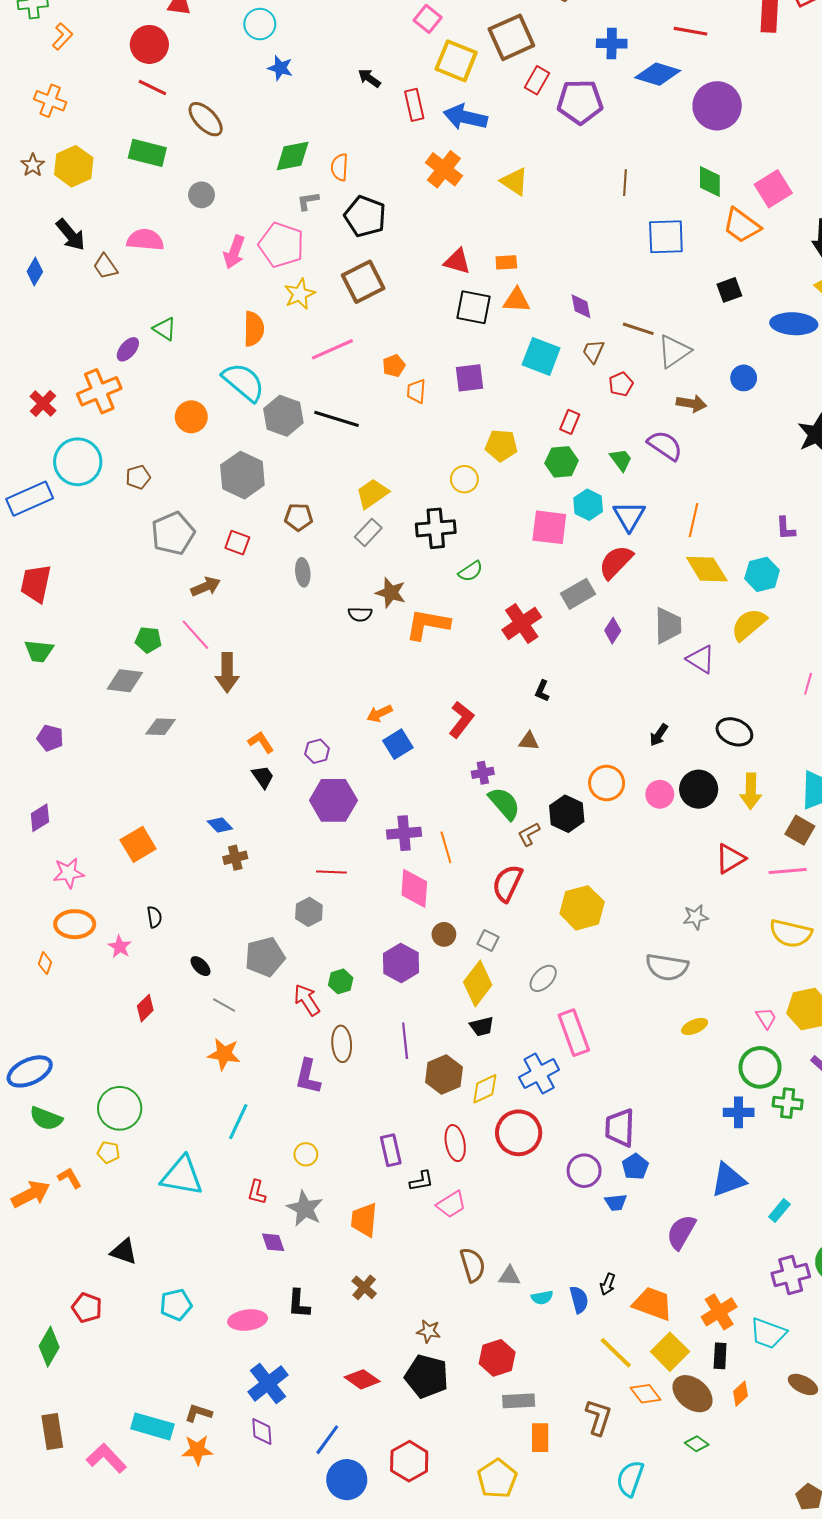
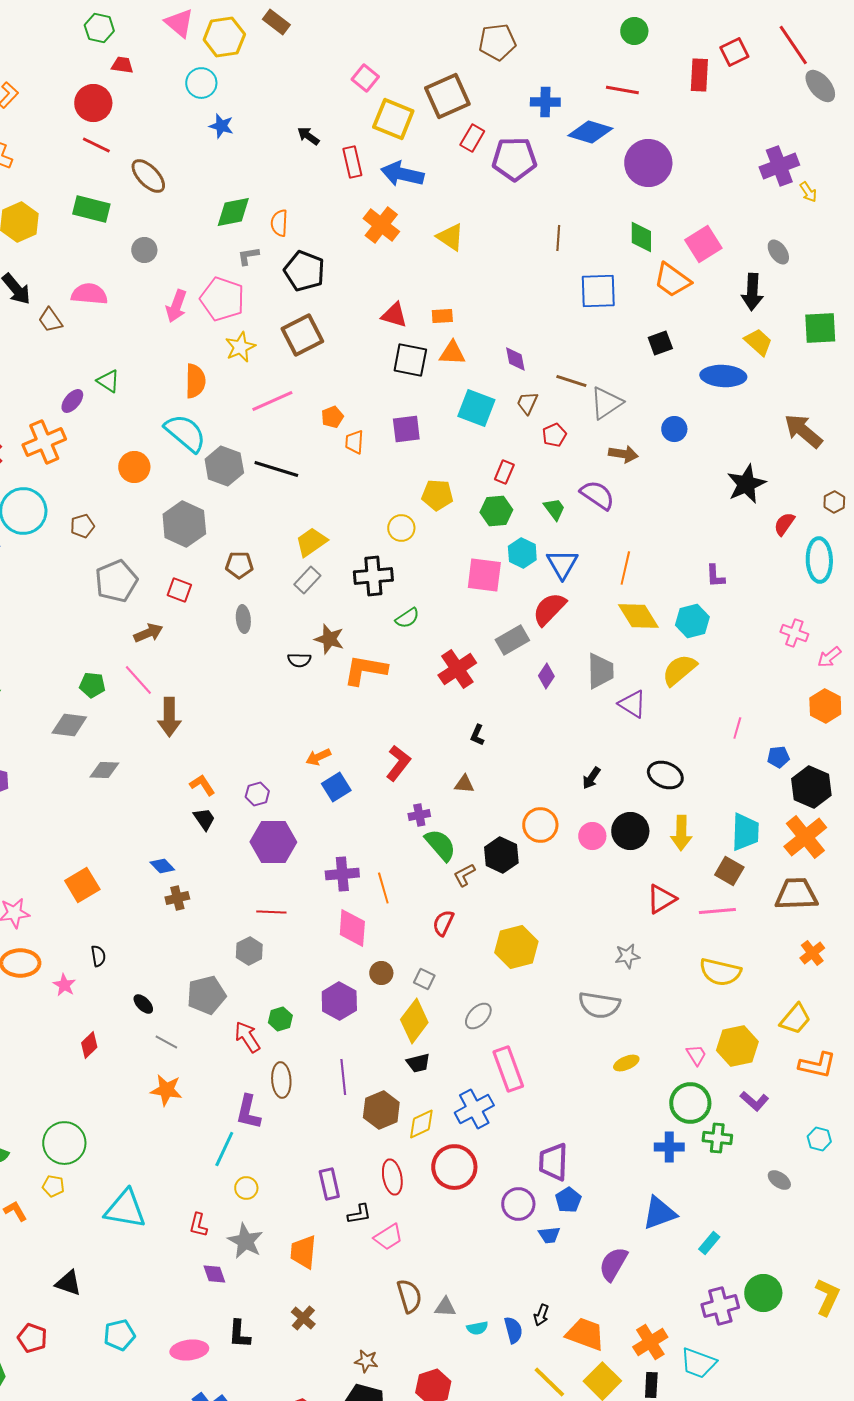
red semicircle: (507, 883) -> (443, 923), size x0.7
cyan line: (238, 1122) -> (224, 1149), moved

